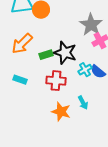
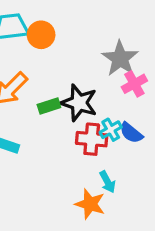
red cross: (56, 81) -> (92, 139), moved
orange star: (61, 112) -> (90, 204), moved

